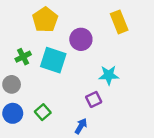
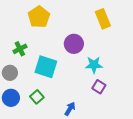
purple circle: (81, 39) -> (74, 44), moved
cyan square: (53, 60) -> (46, 67), moved
purple square: (94, 99) -> (99, 87), moved, turned -32

